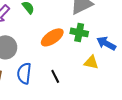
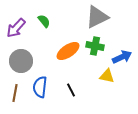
blue arrow: (106, 43) -> (122, 57), turned 126

